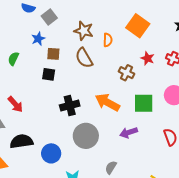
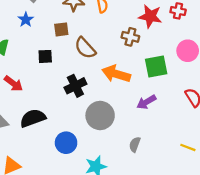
brown square: (53, 54) -> (61, 29), moved
brown semicircle: (84, 58) -> (85, 48), moved
red star: (148, 58) -> (150, 16), size x1.5
red arrow: (15, 104) -> (13, 83), moved
black semicircle: (21, 141) -> (33, 118), moved

